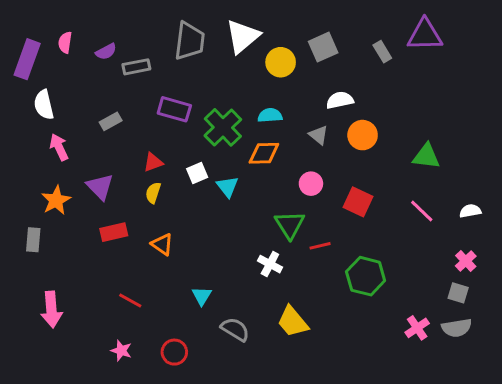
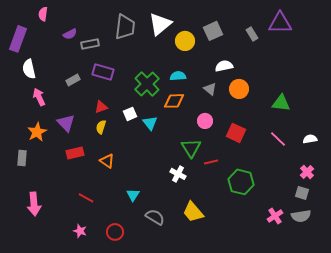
pink semicircle: (65, 42) -> (43, 14), moved
purple rectangle: (174, 109) -> (103, 72), moved

